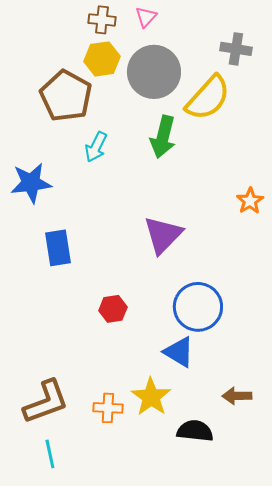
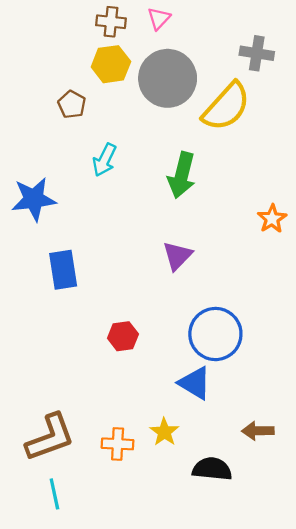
brown pentagon: (66, 96) -> (72, 104), size x0.5
green arrow: (163, 137) -> (182, 175), moved
purple triangle: (163, 235) -> (177, 256), size x0.7
yellow star: (151, 397) -> (164, 432), size x0.7

